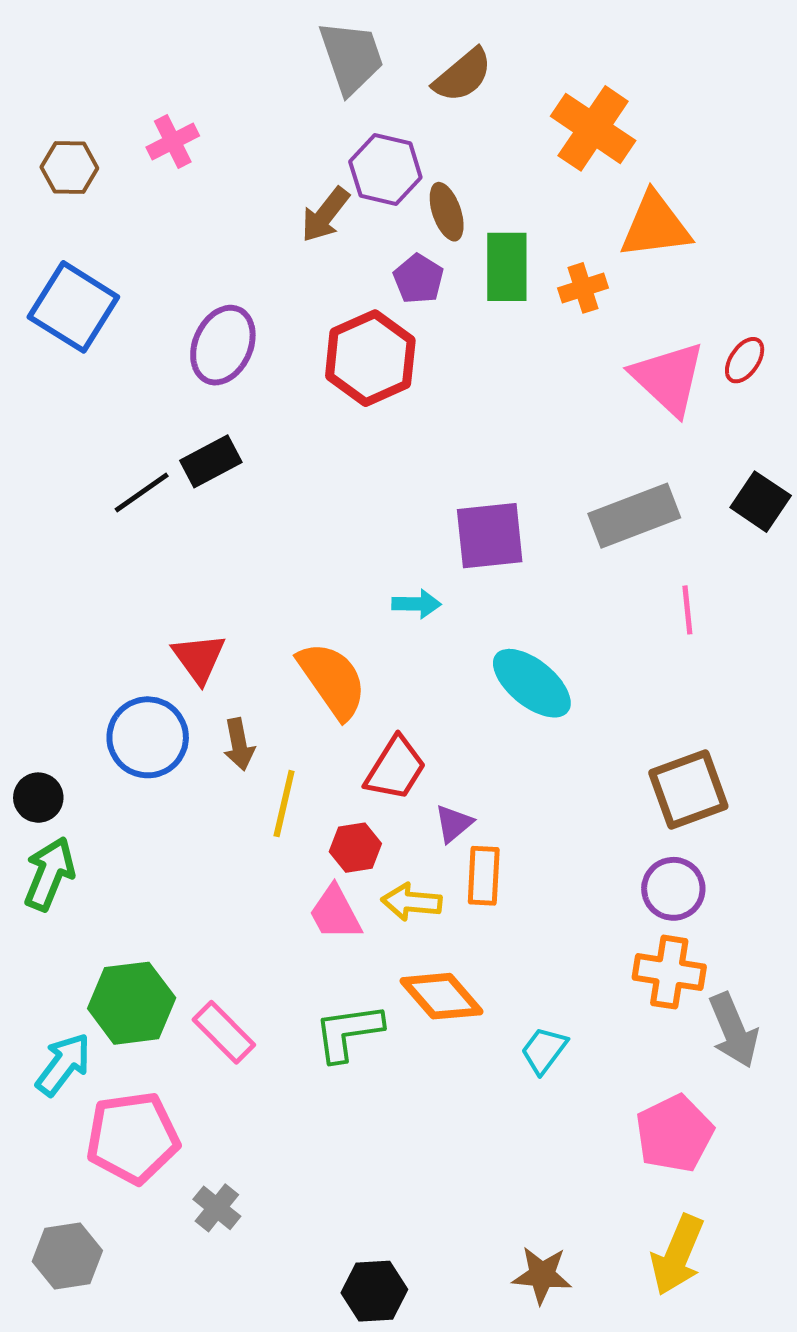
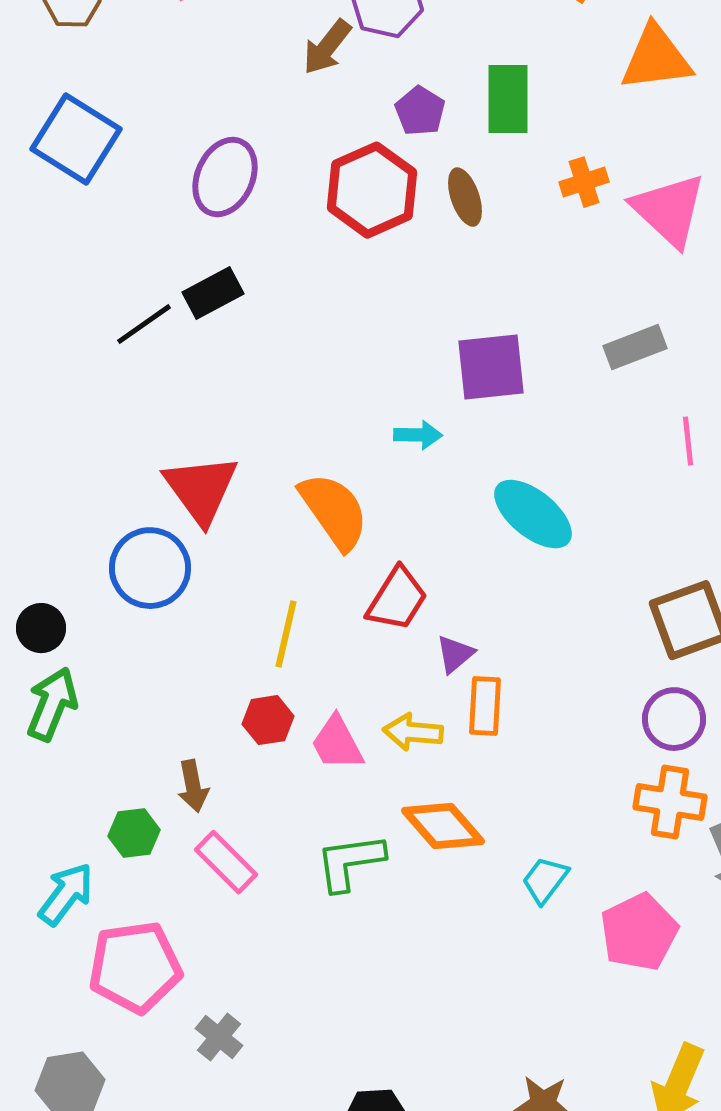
brown ellipse: (447, 212) -> (465, 197), moved
orange cross: (583, 288) -> (584, 182), moved
gray rectangle: (634, 516) -> (635, 347), size x0.7
red triangle: (199, 658) -> (201, 489), size x1.4
brown arrow: (239, 744) -> (193, 786), moved
red hexagon: (355, 848) -> (268, 720), moved
green hexagon: (132, 1003) -> (134, 833), size x0.6
pink pentagon: (674, 1134) -> (639, 932), moved

